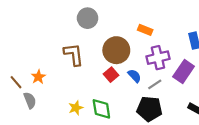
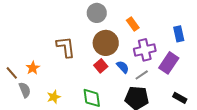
gray circle: (88, 18) -> (97, 13), moved
orange rectangle: (145, 30) -> (133, 24), turned 32
yellow star: (76, 108) -> (54, 97), moved

